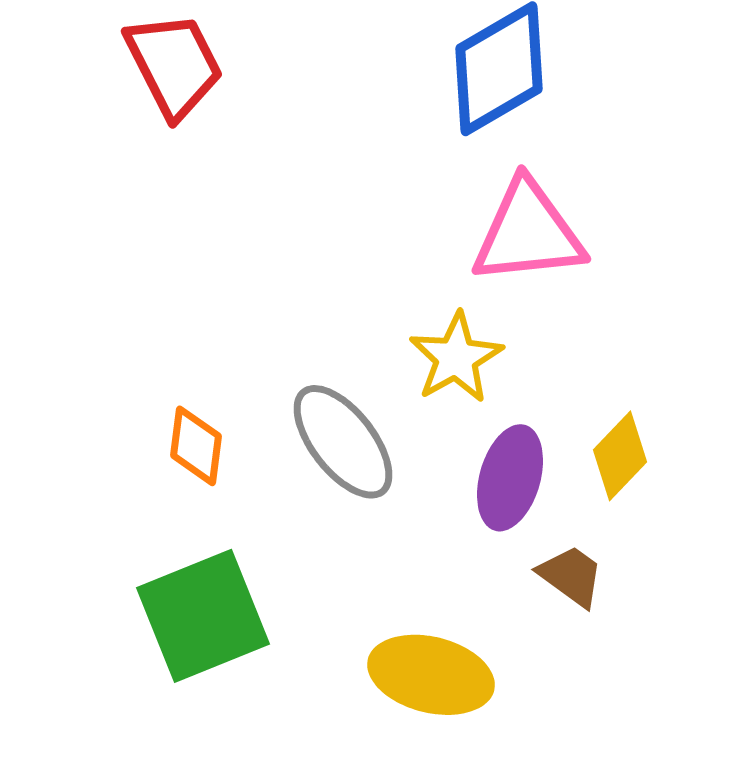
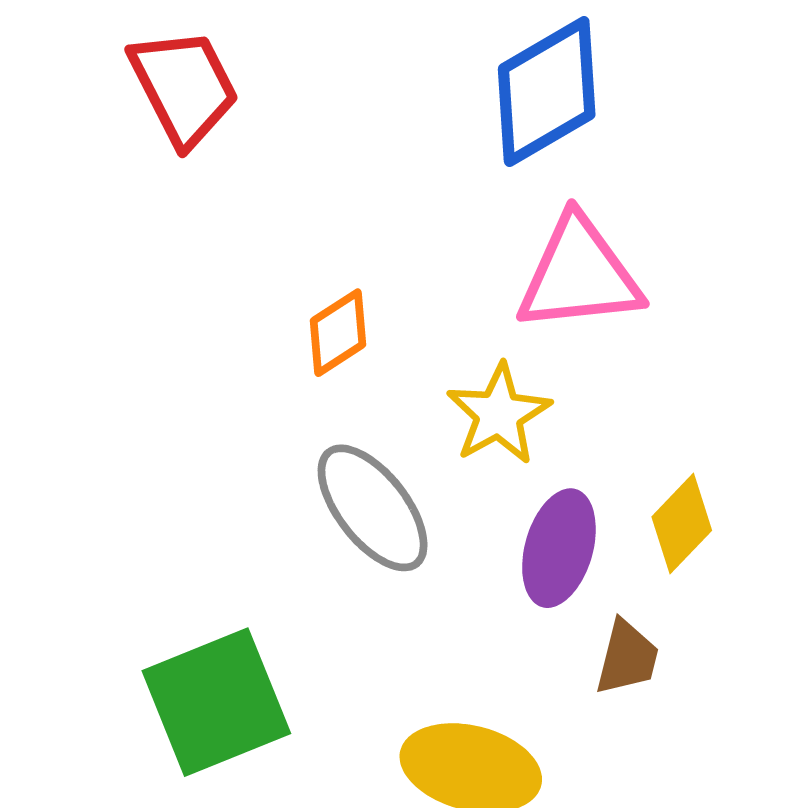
orange diamond: (196, 446) -> (338, 333), moved, turned 50
brown trapezoid: (571, 576) -> (627, 658), turned 68

